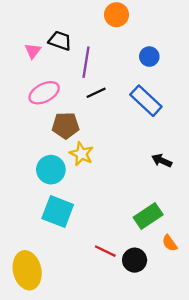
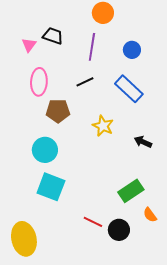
purple line: (86, 62) -> (92, 47), moved
pink ellipse: (44, 93) -> (39, 82), turned -60
yellow star: (81, 154) -> (103, 126), moved

